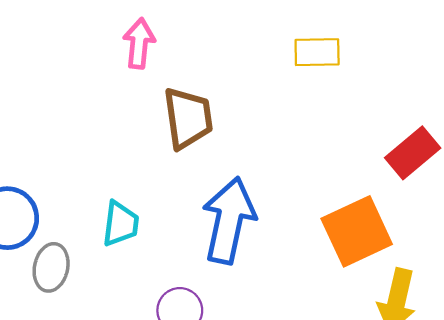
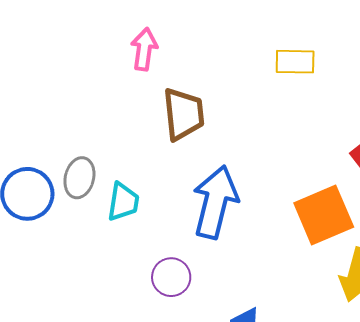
gray ellipse: (51, 267) -> (79, 178), moved

